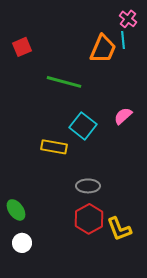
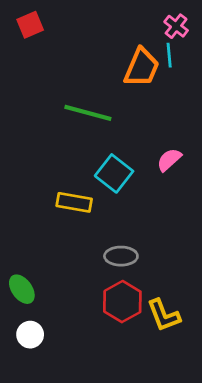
red square: (22, 47) -> (30, 25), moved

